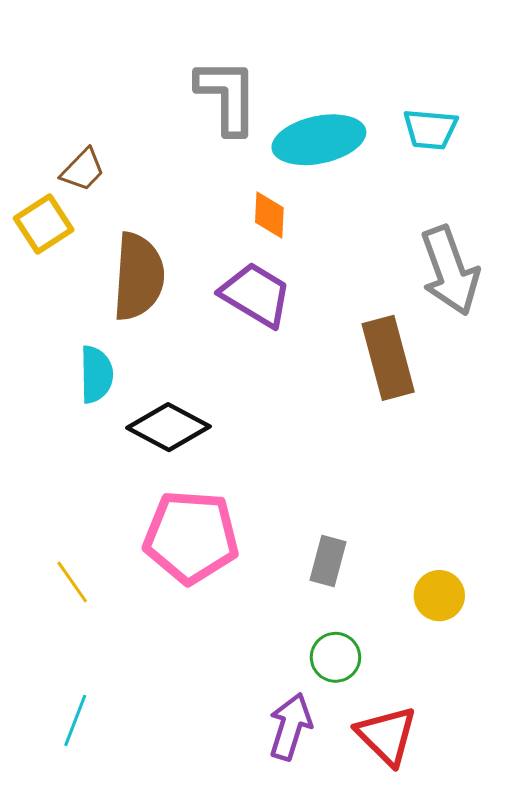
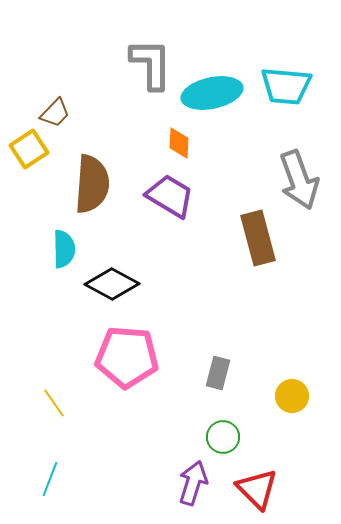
cyan trapezoid: (430, 129) -> (286, 86), size x1.4
yellow line: (72, 582) -> (54, 403), moved

